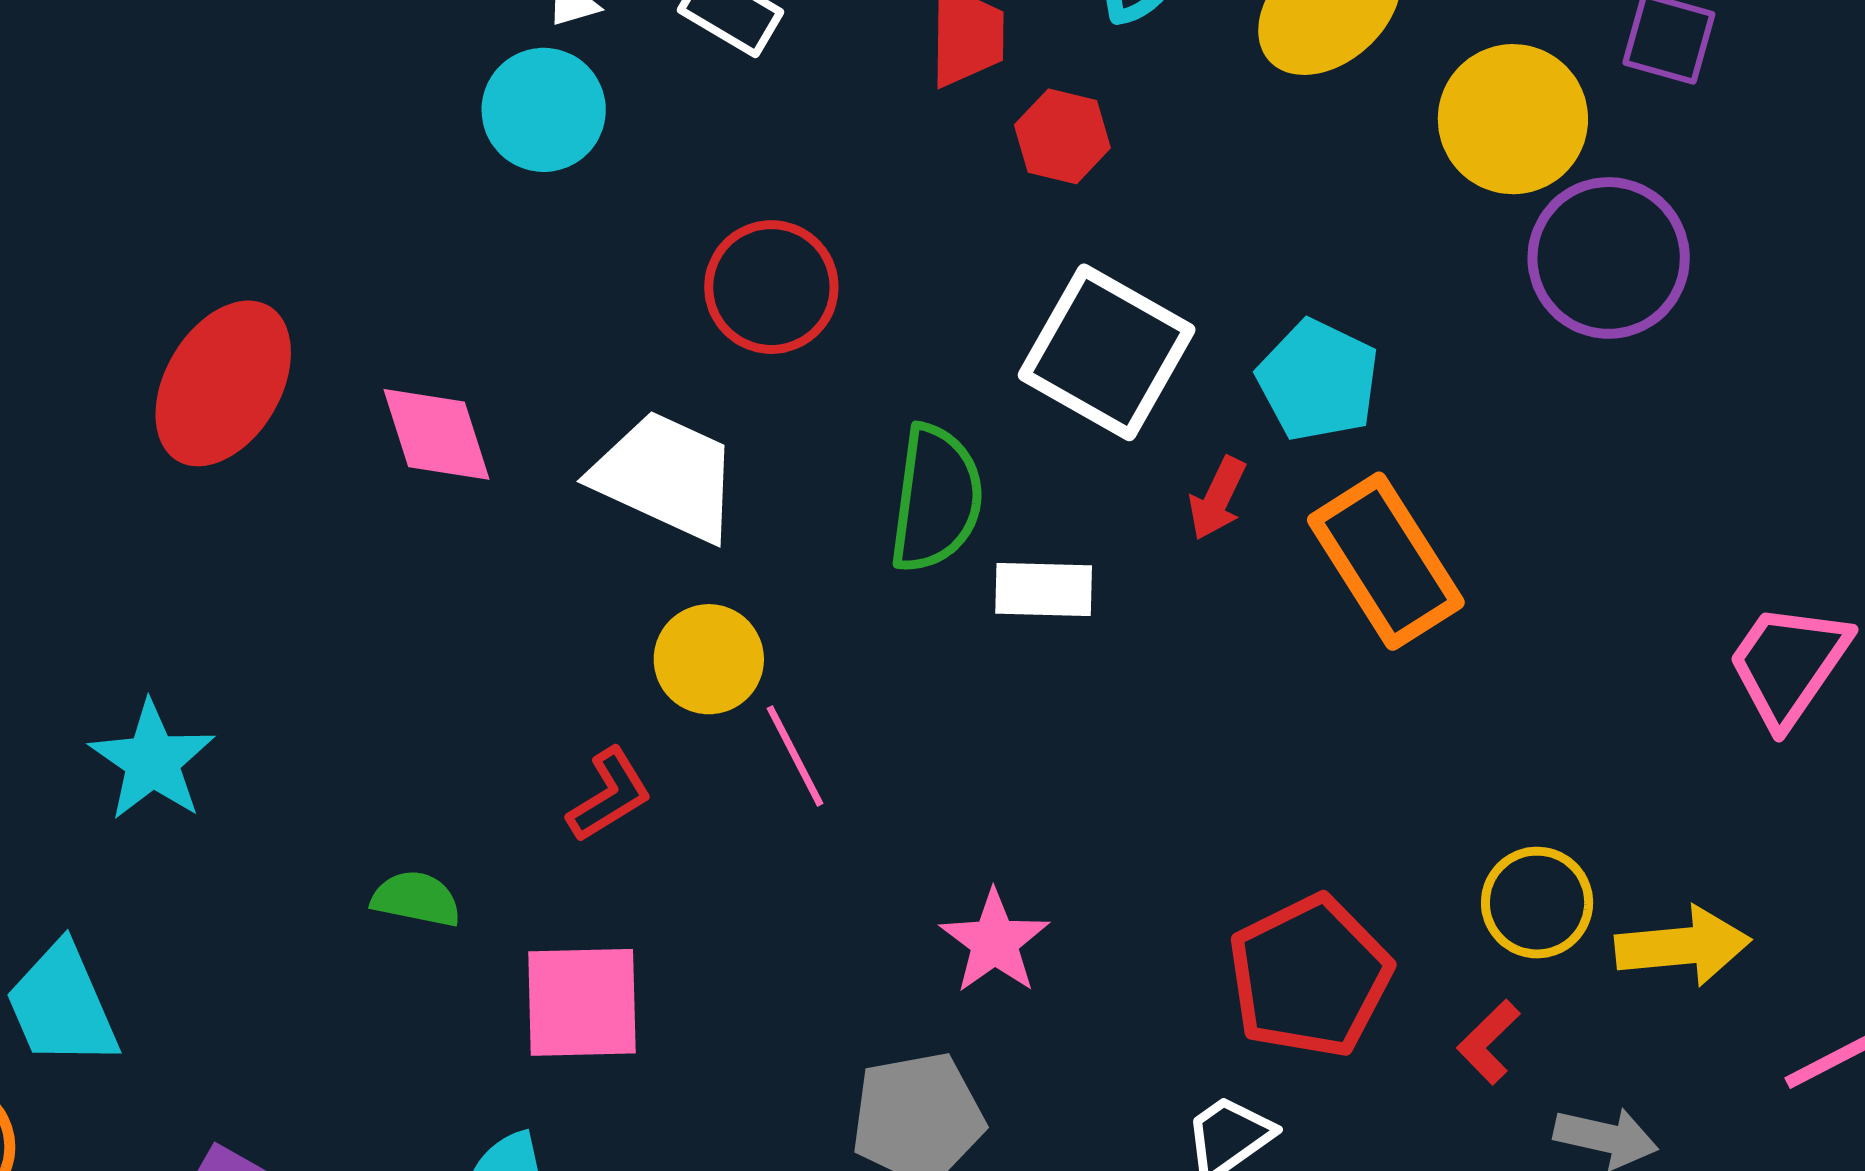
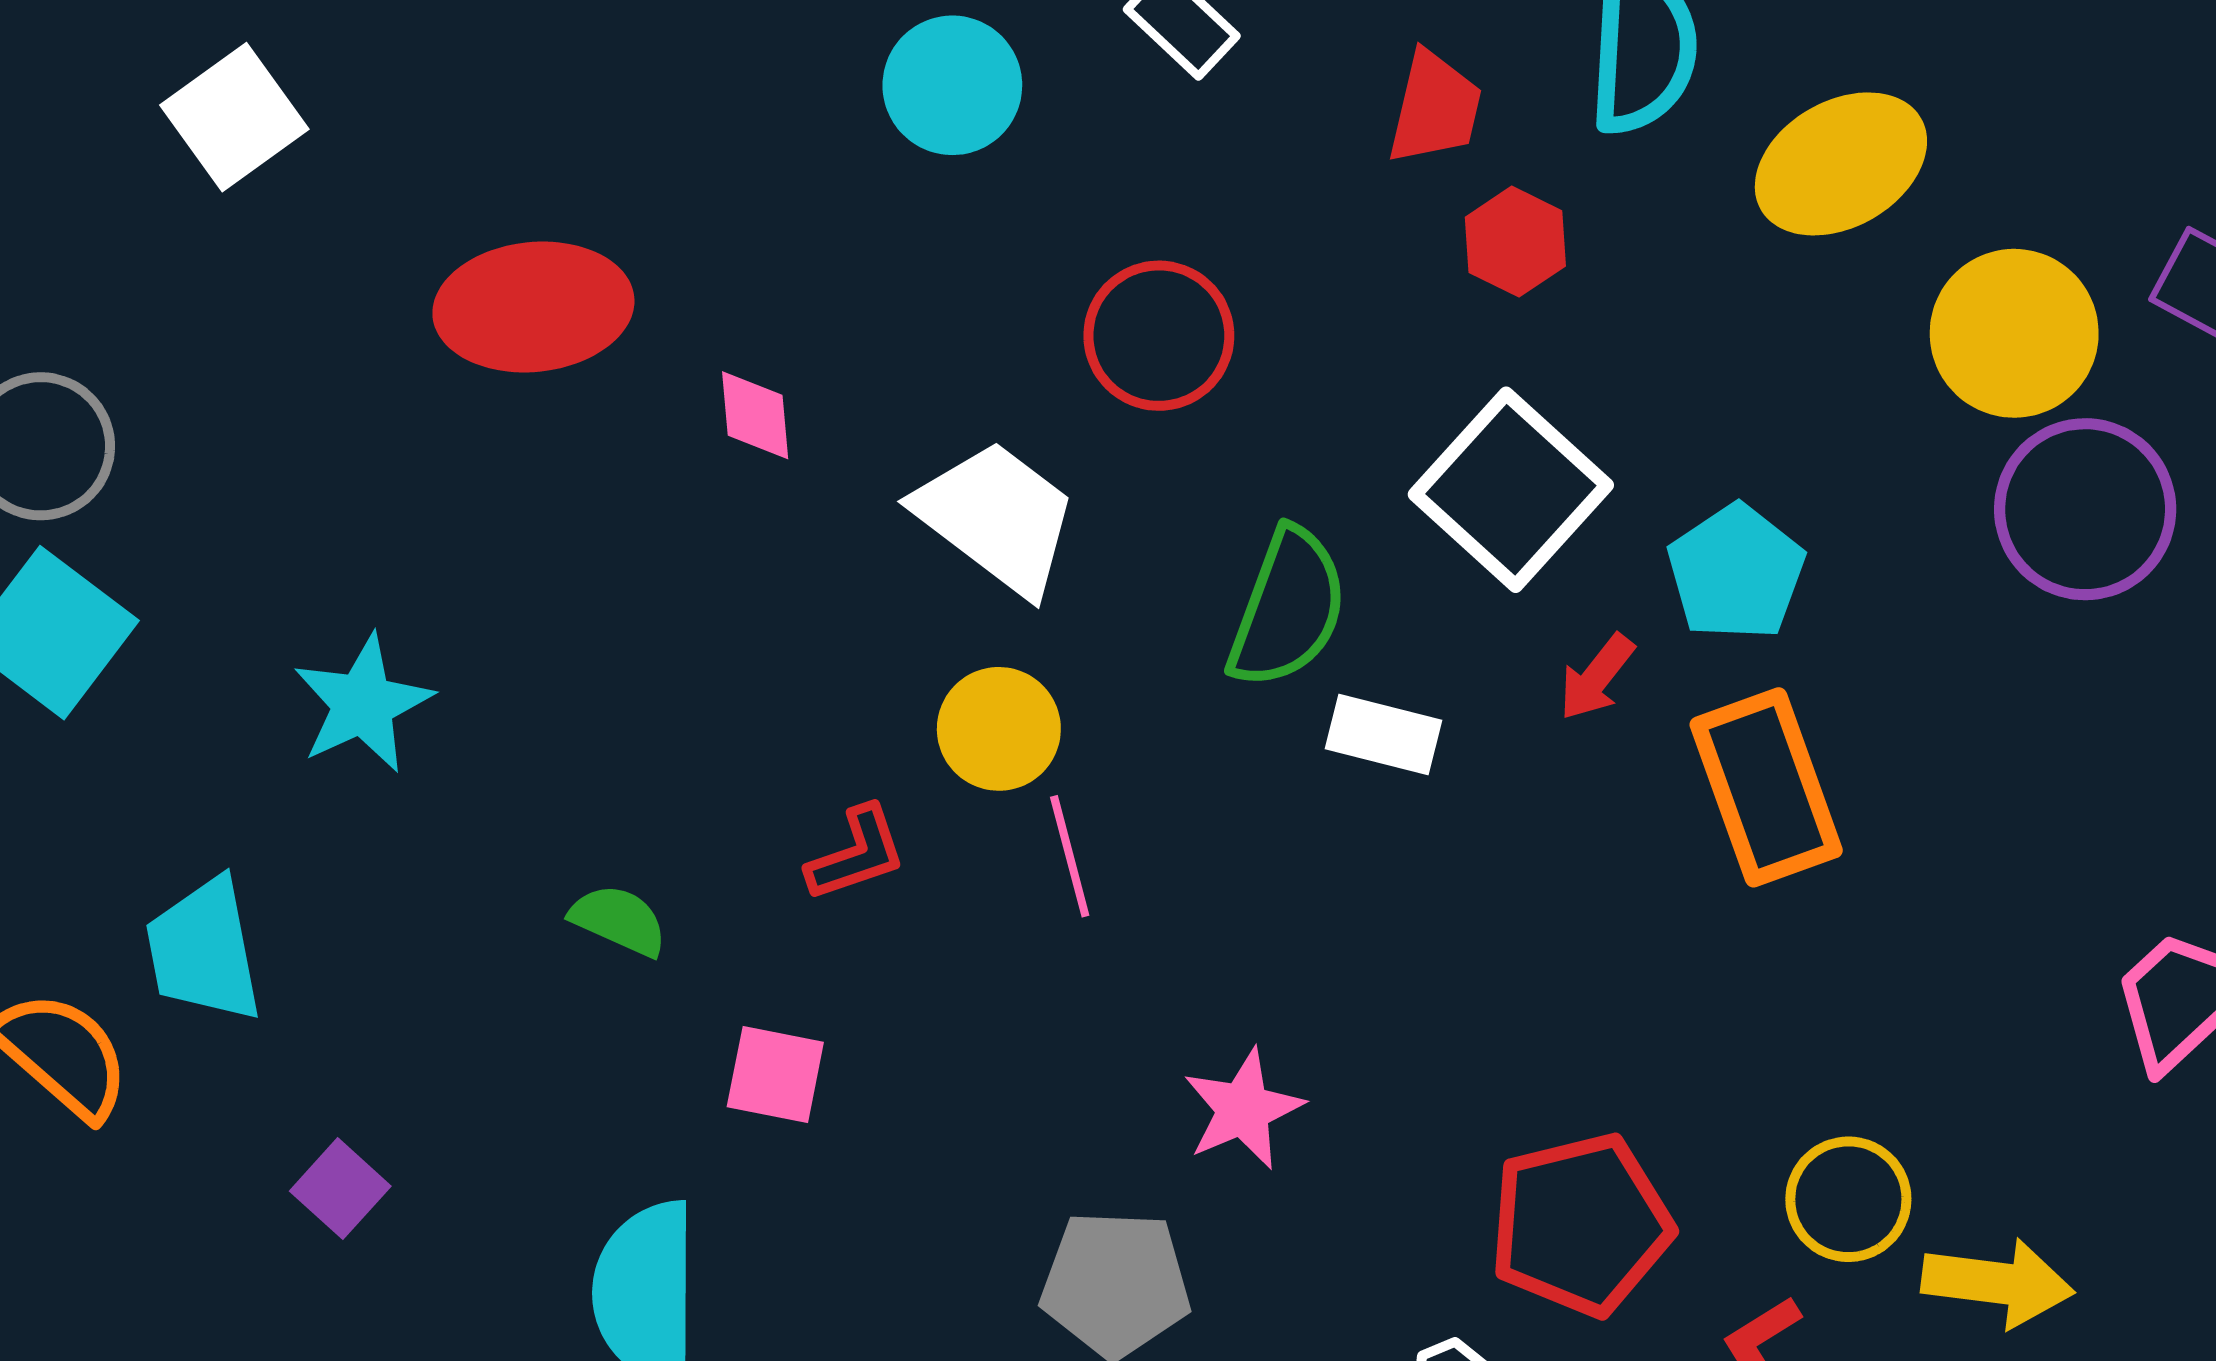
red ellipse: (223, 383) -> (533, 307), turned 41
pink diamond: (437, 434) -> (755, 415), size x0.7
pink square: (582, 1002) -> (775, 1075), size x0.7

